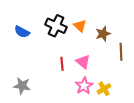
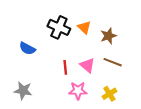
blue semicircle: (22, 32) -> (27, 48), moved
brown line: (121, 52) -> (113, 62), moved, turned -66
pink star: (84, 86) -> (78, 91), moved, turned 30

